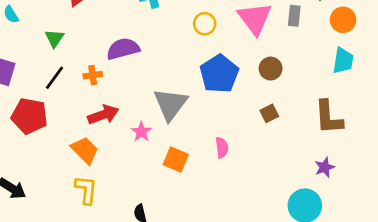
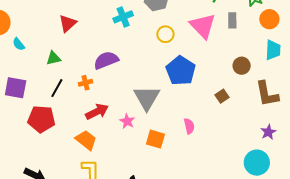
green triangle: (54, 38) -> (53, 58), turned 49
brown circle: (271, 69) -> (242, 66), moved

